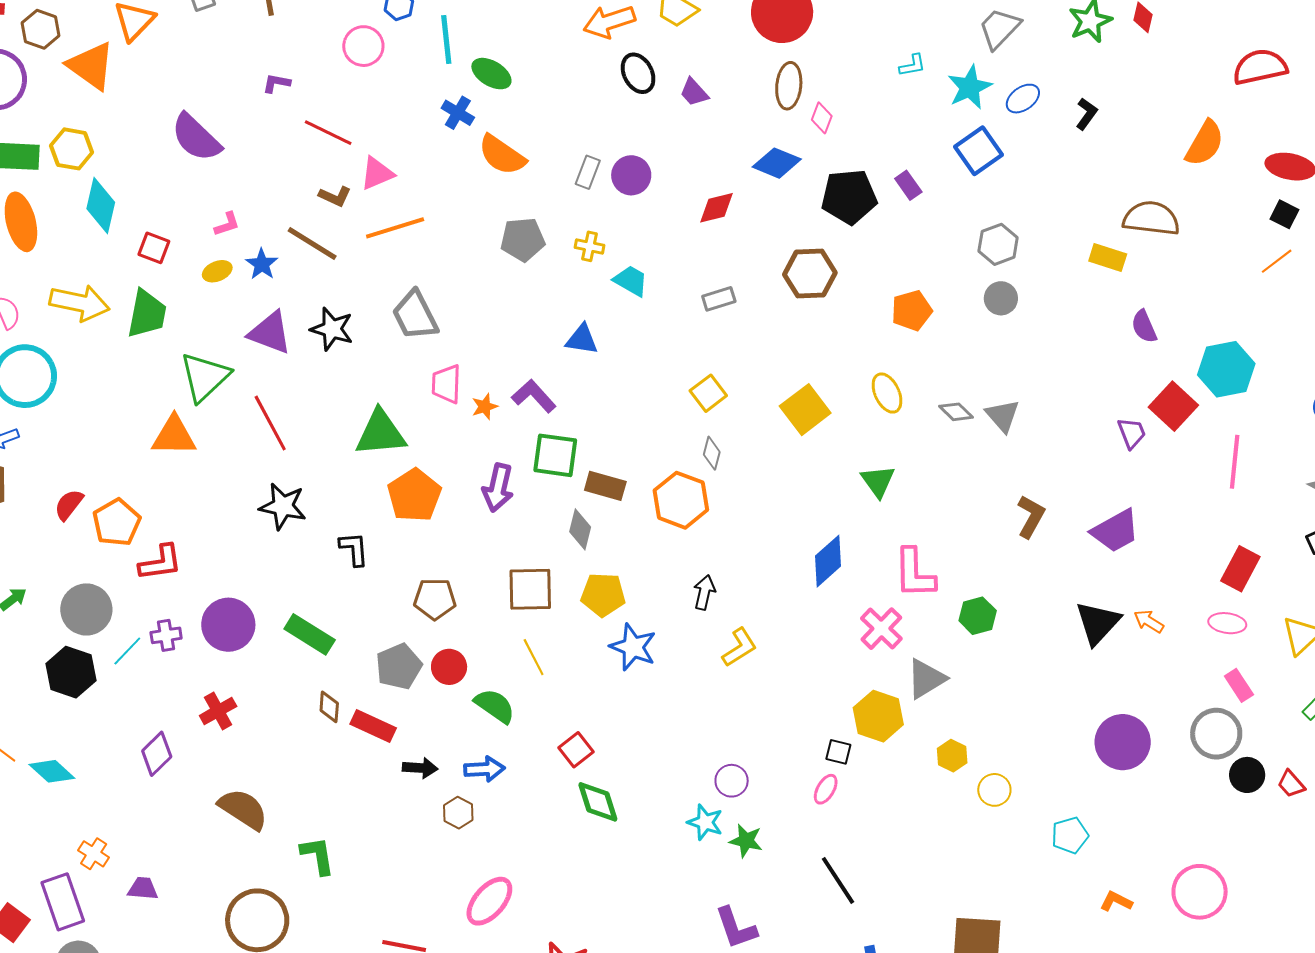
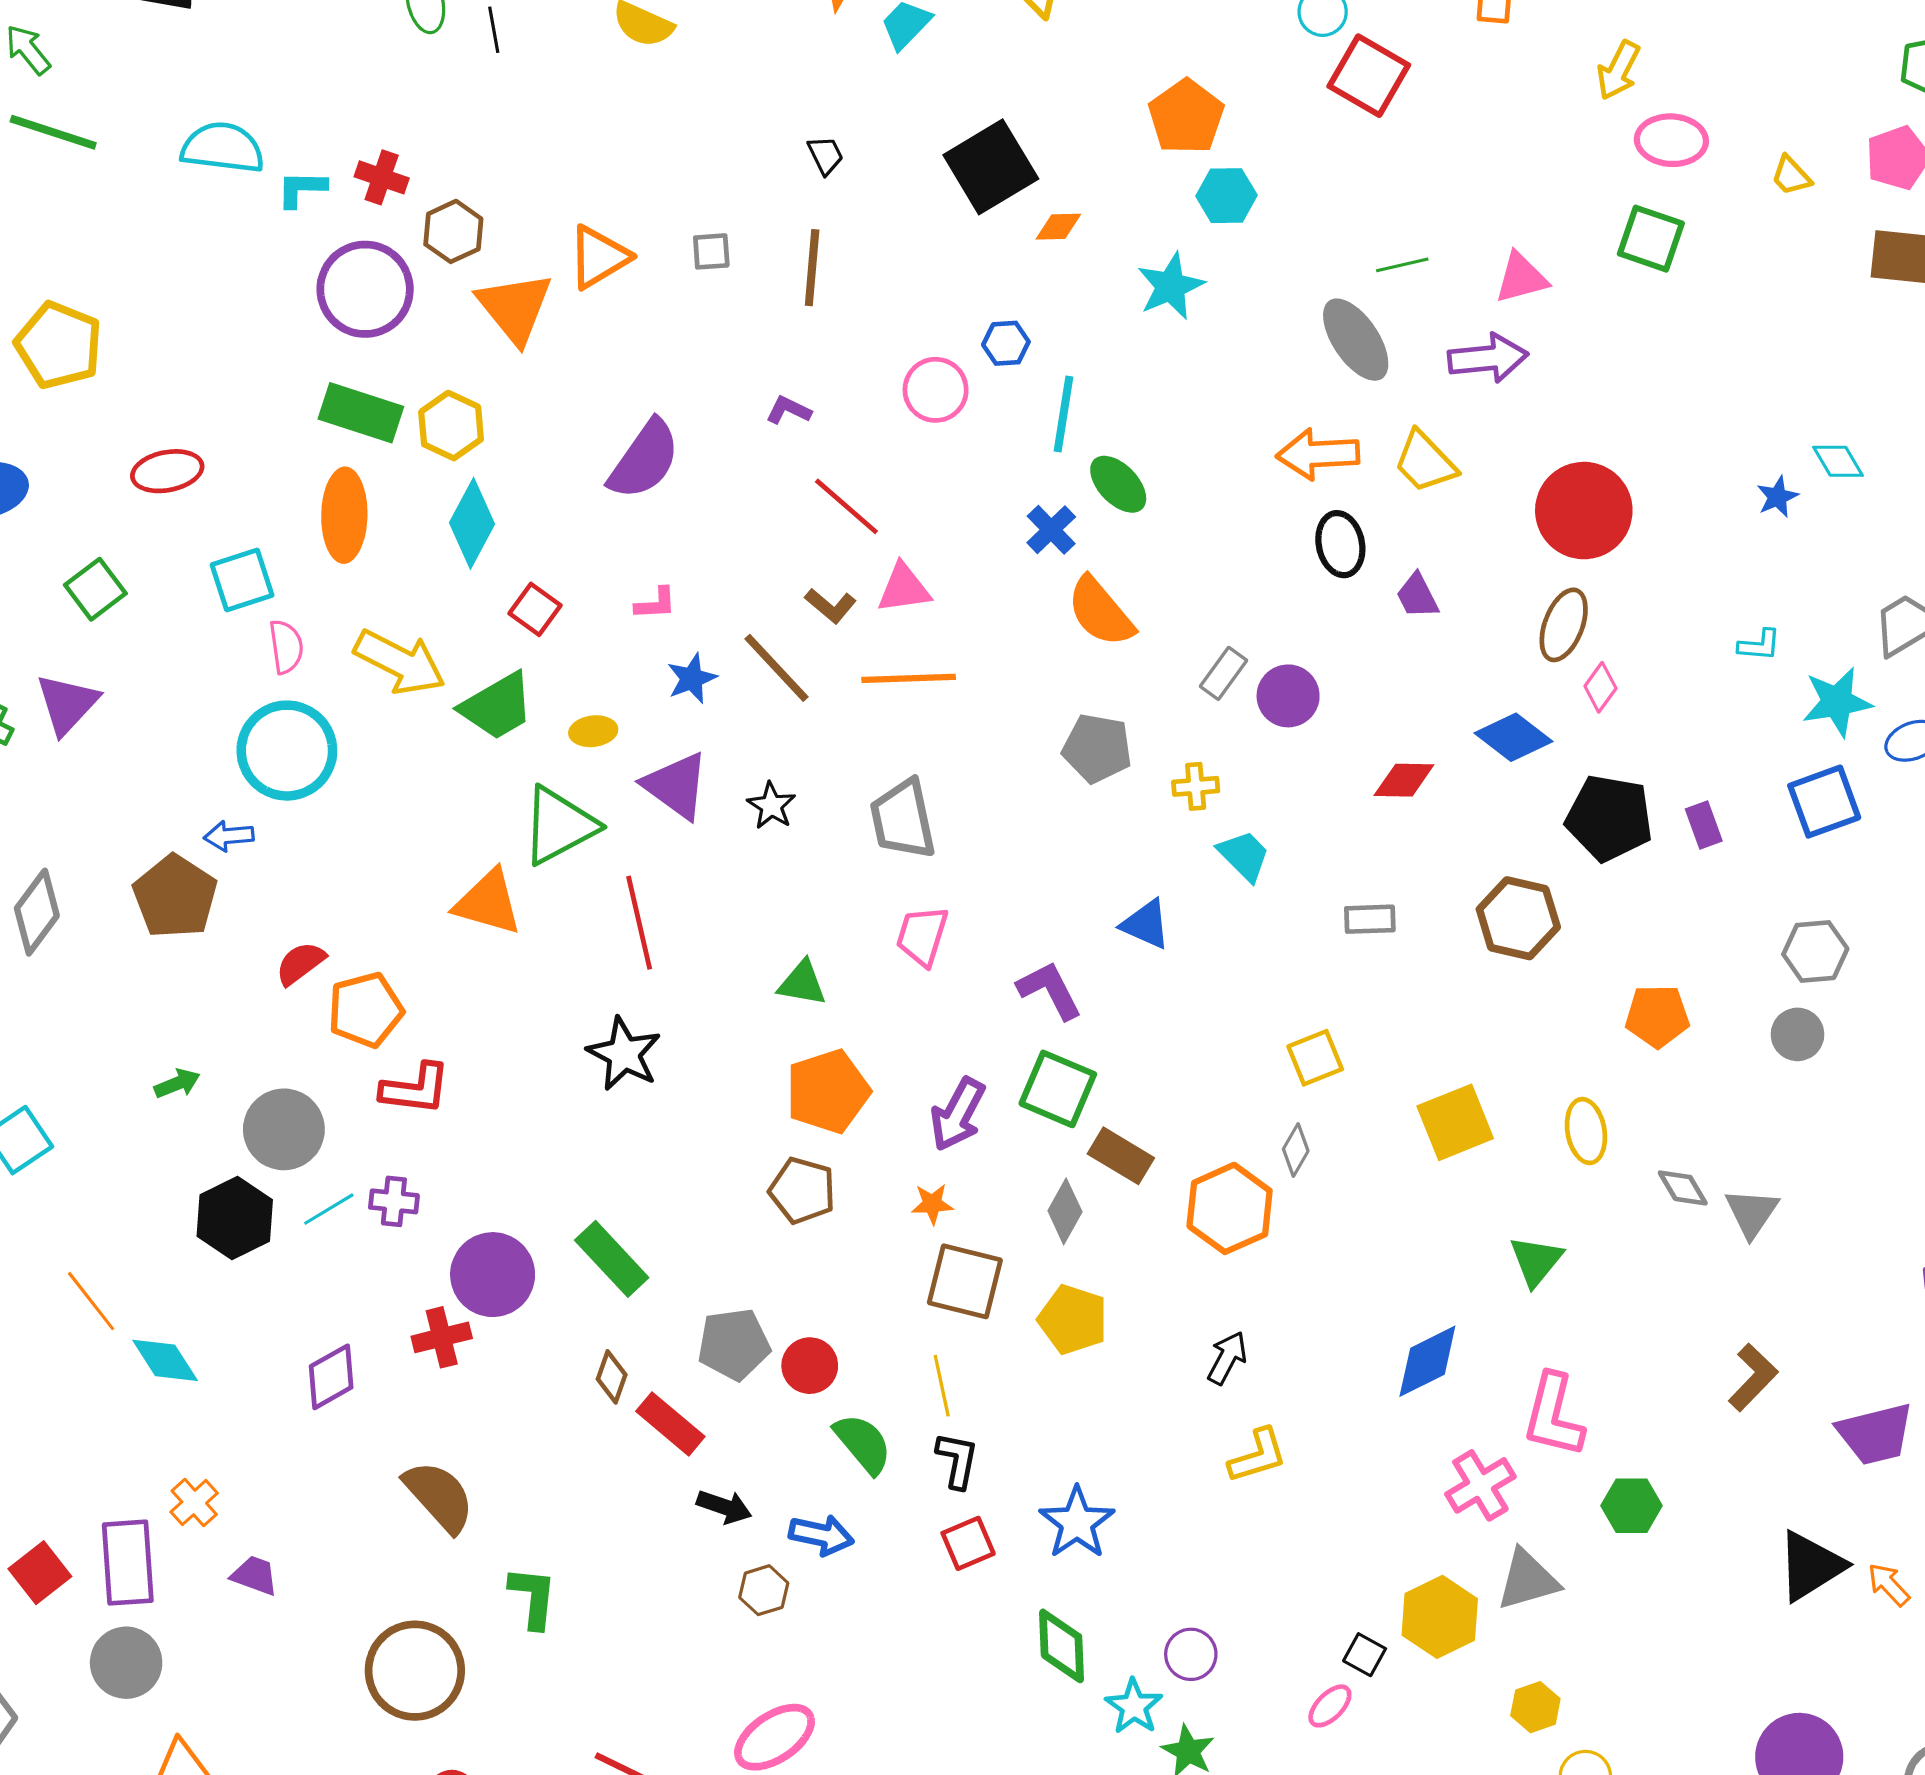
purple semicircle: (196, 138) -> (644, 460), turned -114
yellow cross: (590, 246) -> (1196, 786), turned -32
yellow ellipse: (217, 271) -> (593, 731), moved
green trapezoid: (147, 314) -> (497, 706), turned 34
black star: (332, 329) -> (771, 806), size x0.7
orange star: (485, 407) -> (932, 1204), moved
green triangle: (381, 433) -> (802, 983), size x0.6
black L-shape: (354, 549) -> (957, 1460), moved
brown pentagon: (435, 599) -> (802, 1191), moved
purple circle: (228, 625) -> (493, 1275), moved
blue star: (633, 647) -> (1077, 1523), moved
green diamond: (598, 802) -> (1062, 1646), moved

